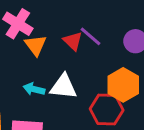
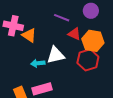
red triangle: (73, 41) -> (74, 34), moved

